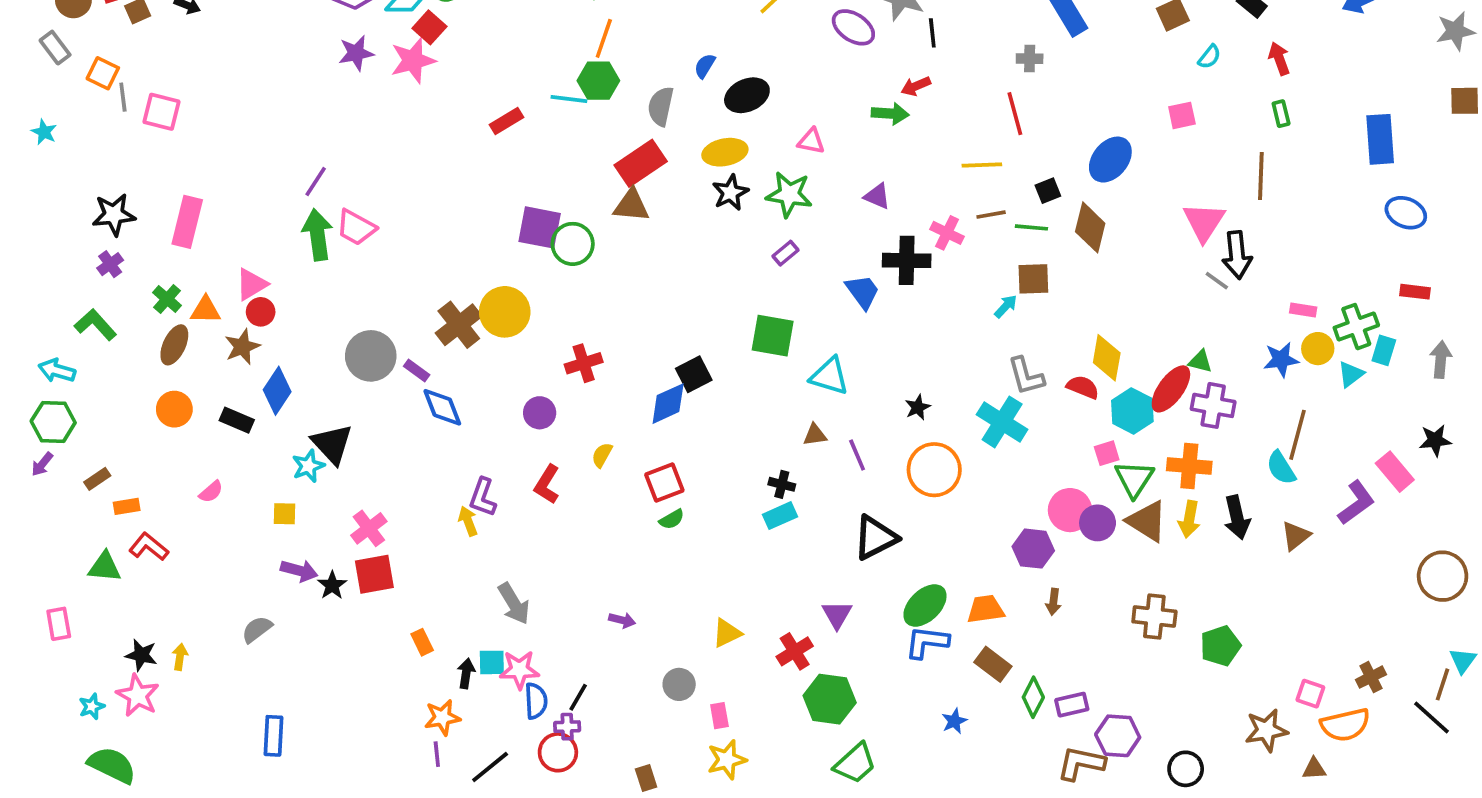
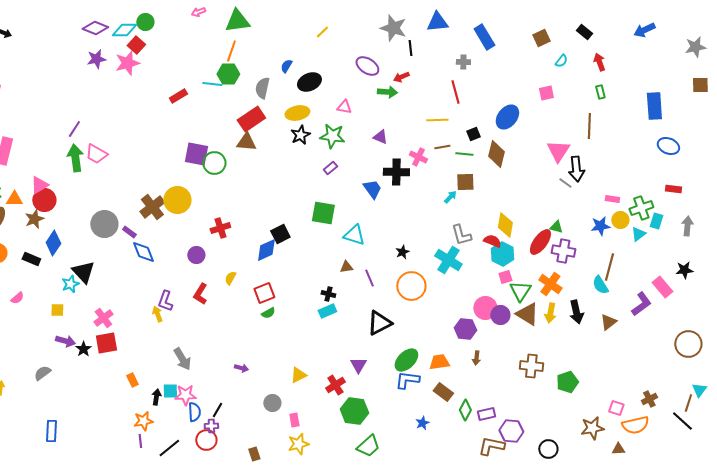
purple ellipse: (853, 27) -> (367, 66), moved
red circle: (261, 312) -> (44, 200), size x1.5
cyan hexagon: (1132, 411) -> (502, 254), moved
orange cross: (1189, 466) -> (550, 284), turned 30

